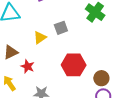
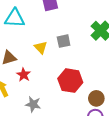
yellow triangle: (40, 38) -> (41, 48), turned -48

